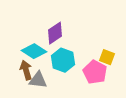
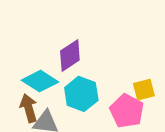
yellow square: (107, 57) -> (144, 90), turned -35

